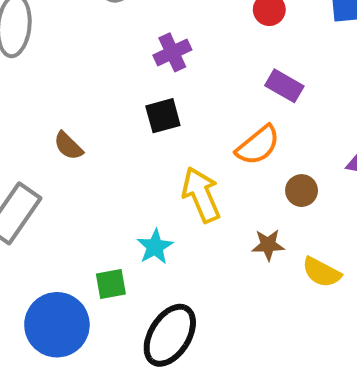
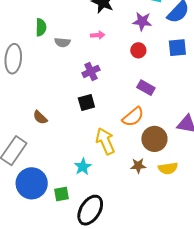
brown circle: (302, 191) -> (154, 139), size x1.6
yellow semicircle: (322, 272) -> (168, 168), moved, turned -36
green square: (111, 284) -> (62, 194), moved
blue circle: (57, 325) -> (32, 183), moved

